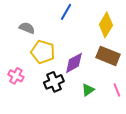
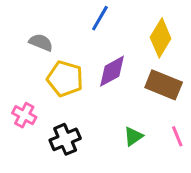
purple diamond: (74, 63) -> (112, 71), moved
black cross: (54, 82) -> (65, 139), moved

